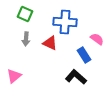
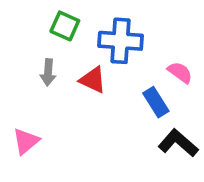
green square: (25, 14) -> (65, 26), moved
black L-shape: (76, 77) -> (178, 143), moved

